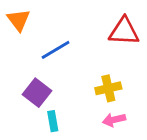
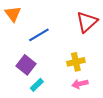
red triangle: (124, 31) -> (87, 22), turned -45
cyan rectangle: (53, 121) -> (37, 85), turned 56

